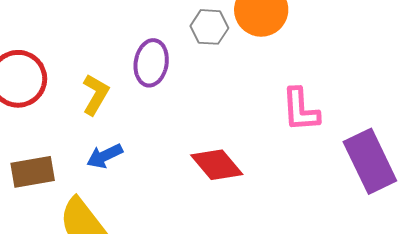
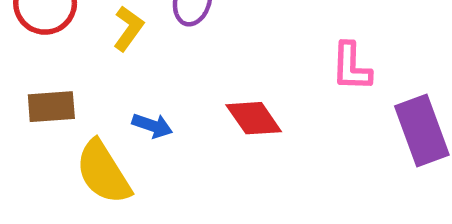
blue arrow: (105, 156) -> (152, 126), moved, turned -141

